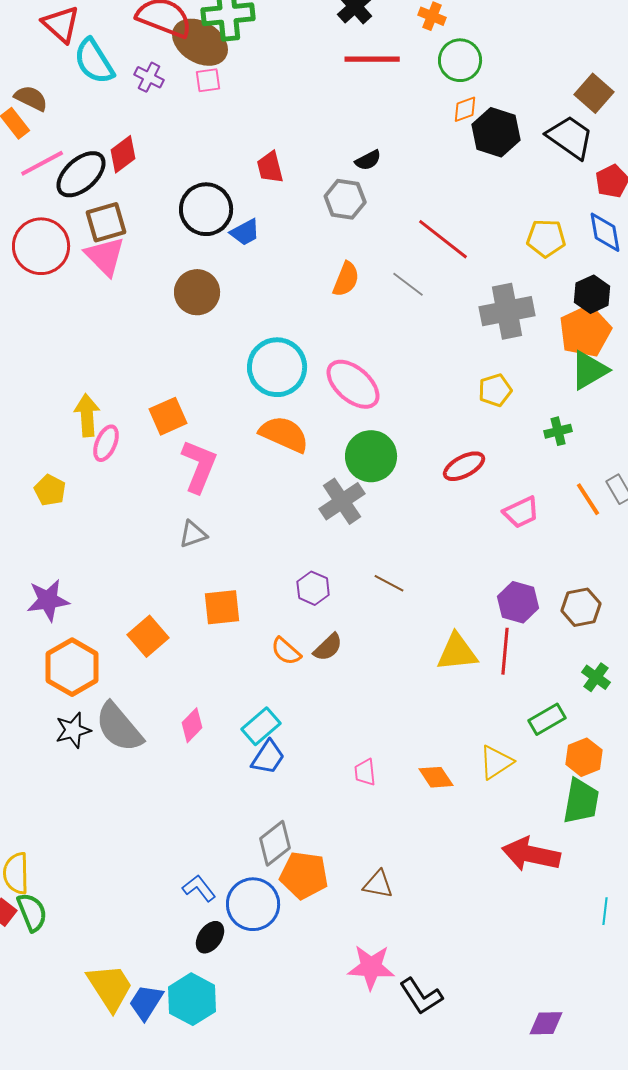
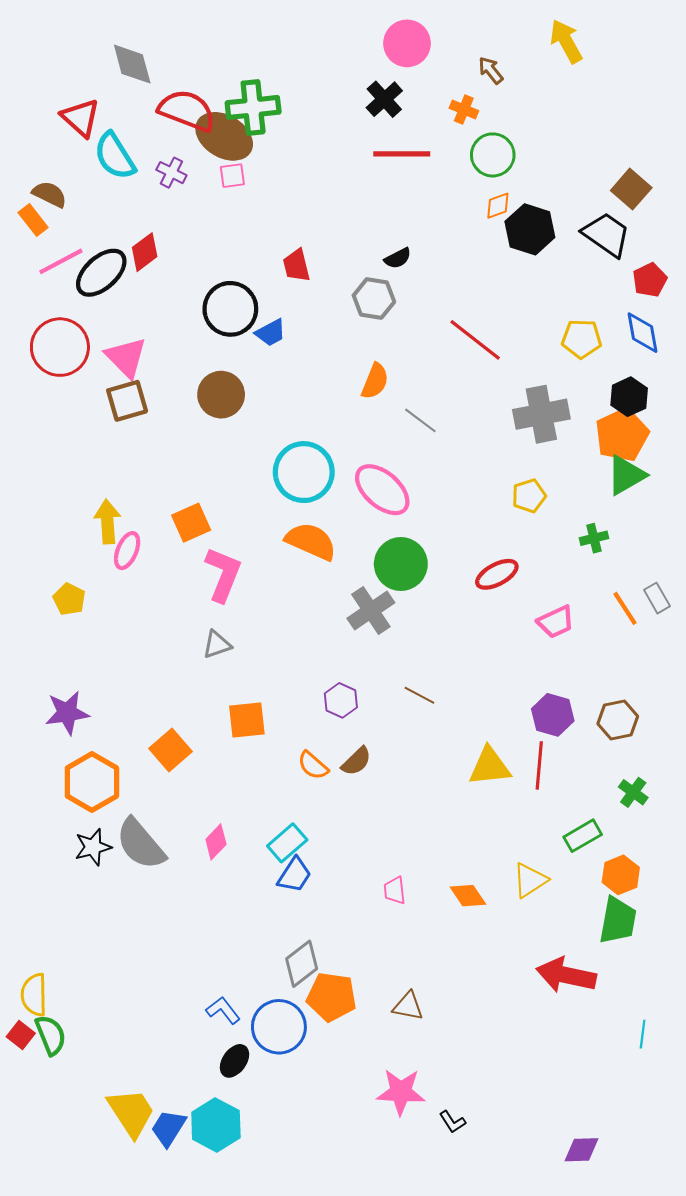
brown square: (106, 222) -> (127, 401), moved
gray line: (408, 284) -> (420, 420), moved
black L-shape: (421, 996) -> (452, 1122), size x0.6

